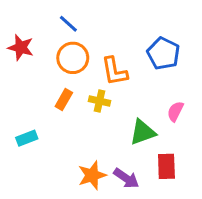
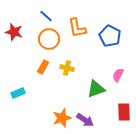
orange L-shape: (114, 71) -> (77, 28), moved
red rectangle: (166, 166) -> (124, 112), moved

